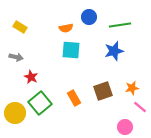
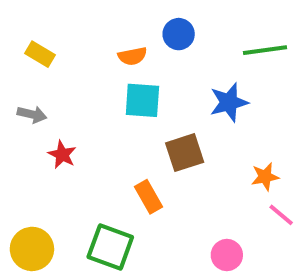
green line: (120, 25) -> (265, 50), moved
brown square: (103, 91) -> (185, 153), moved
green square: (40, 103) -> (110, 247), moved, turned -30
yellow circle: (15, 113) -> (32, 249), moved
pink circle: (125, 127) -> (227, 255), moved

